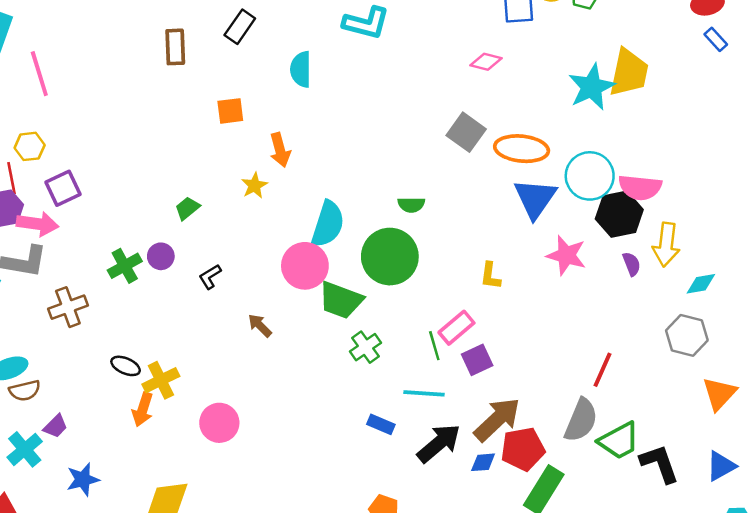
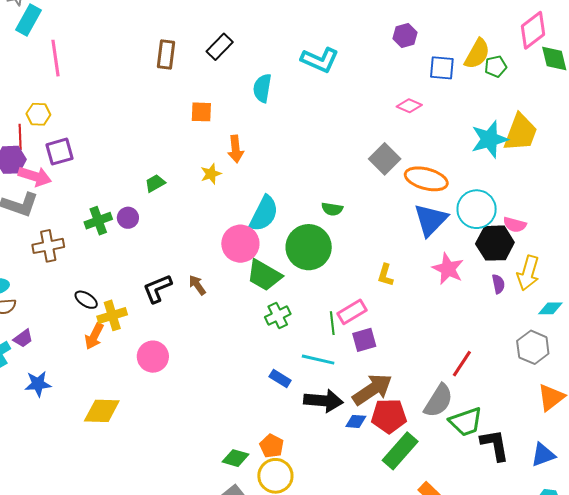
pink semicircle: (640, 187) -> (515, 225), size x0.7
black L-shape: (210, 277) -> (157, 289), moved, size x1.5
black arrow: (439, 443) -> (323, 401), turned 36

